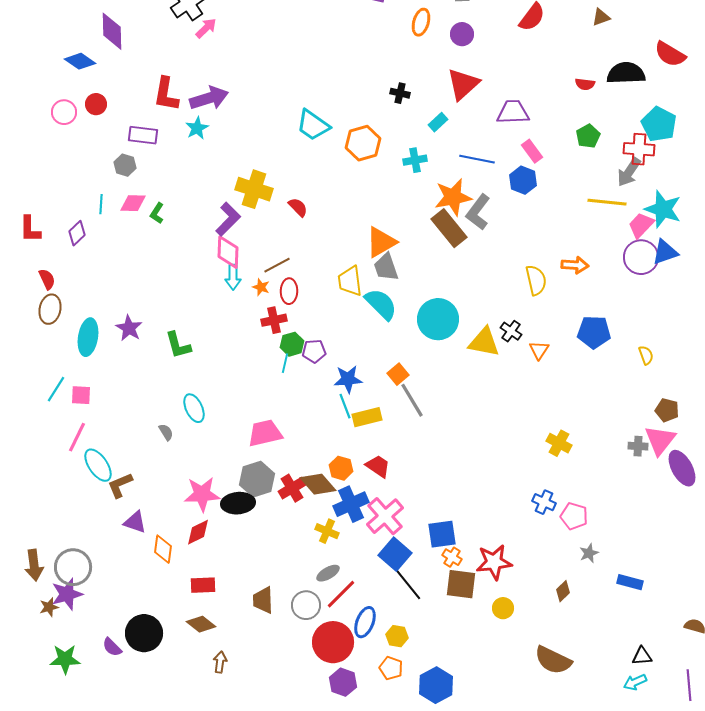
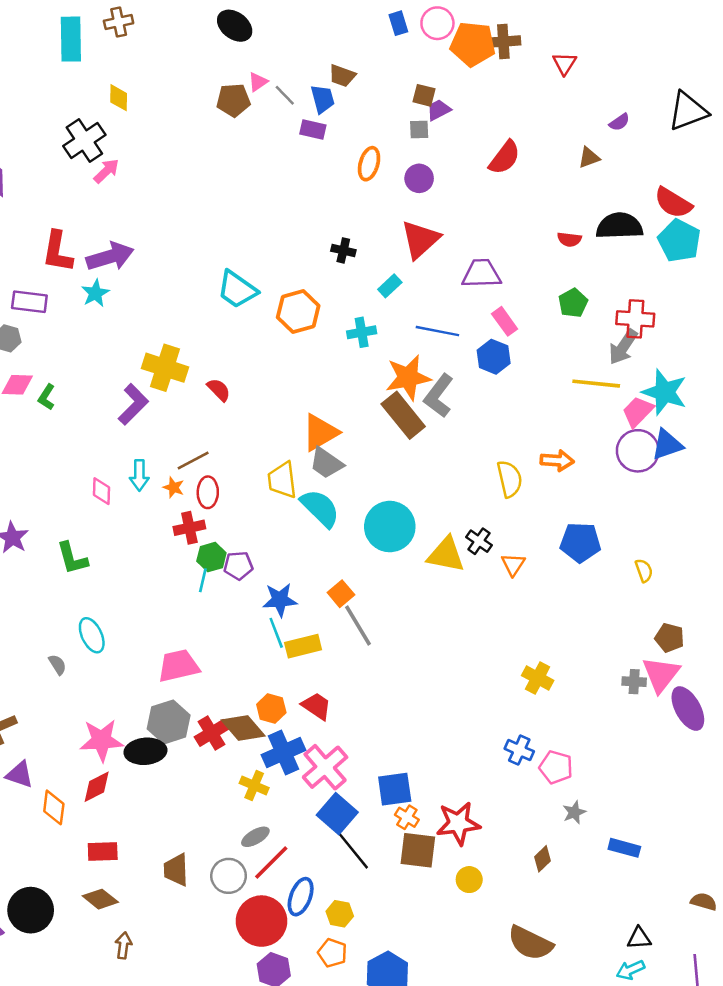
cyan pentagon: (659, 124) -> (679, 241), moved
pink diamond: (228, 252) -> (101, 491), moved, size x0.7
gray trapezoid: (386, 267) -> (326, 463), turned -36

